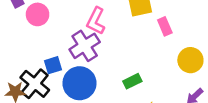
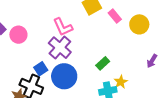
pink L-shape: (96, 21) -> (63, 27), turned -35
yellow circle: (190, 60) -> (139, 24), moved

